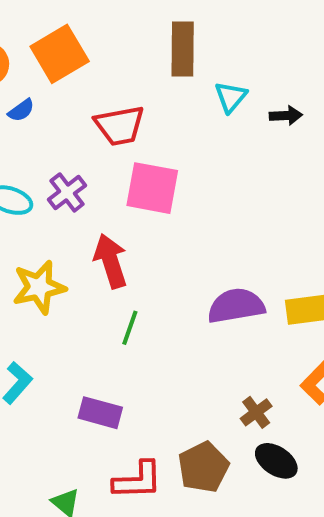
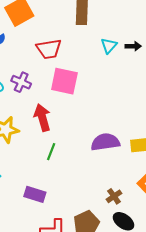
cyan triangle: (231, 97) -> (109, 46), moved
purple cross: (67, 192) -> (21, 82), turned -30

